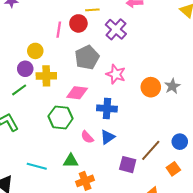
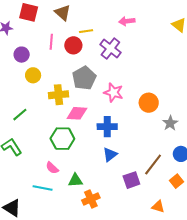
pink line: (59, 30) -> (51, 42), moved
purple circle: (25, 69) -> (22, 55), moved
yellow cross: (46, 76) -> (58, 95), moved
gray star: (172, 86) -> (170, 123), moved
pink semicircle: (87, 137) -> (52, 168), moved
purple square: (128, 165) -> (131, 180), turned -30

